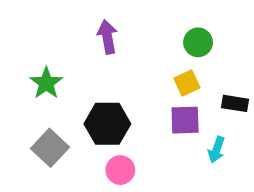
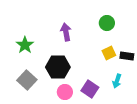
purple arrow: (107, 37) -> (66, 32), moved
yellow square: (187, 83) -> (109, 53), moved
purple square: (185, 120) -> (90, 89), moved, turned 36

